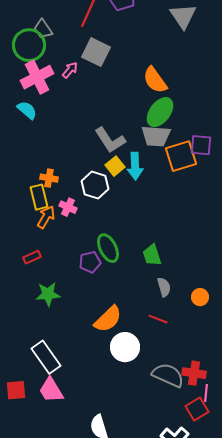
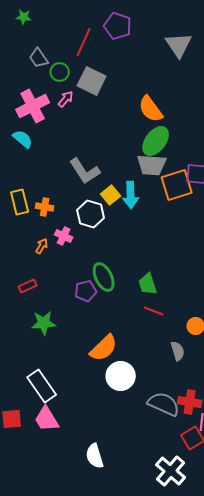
green circle: (29, 45) -> (60, 72), moved, size x0.6
gray L-shape: (110, 140) -> (85, 171), moved
yellow rectangle: (39, 197) -> (20, 202), moved
orange arrow: (46, 217) -> (42, 246), size x0.7
gray semicircle: (164, 287) -> (178, 351), moved
red line: (158, 319) -> (154, 311), moved

